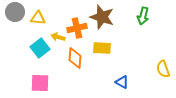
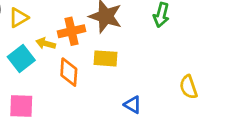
yellow triangle: (38, 18) -> (18, 18), turned -35

